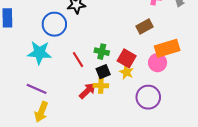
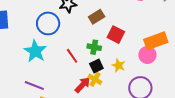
brown rectangle: (144, 26) -> (97, 17), moved
cyan star: (39, 53) -> (35, 51), turned 30
red square: (127, 58) -> (116, 35), moved
yellow cross: (101, 86) -> (95, 79), turned 32

